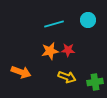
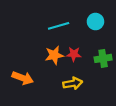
yellow arrow: (67, 77) -> (73, 83), turned -30
green cross: (95, 82) -> (103, 58), moved

